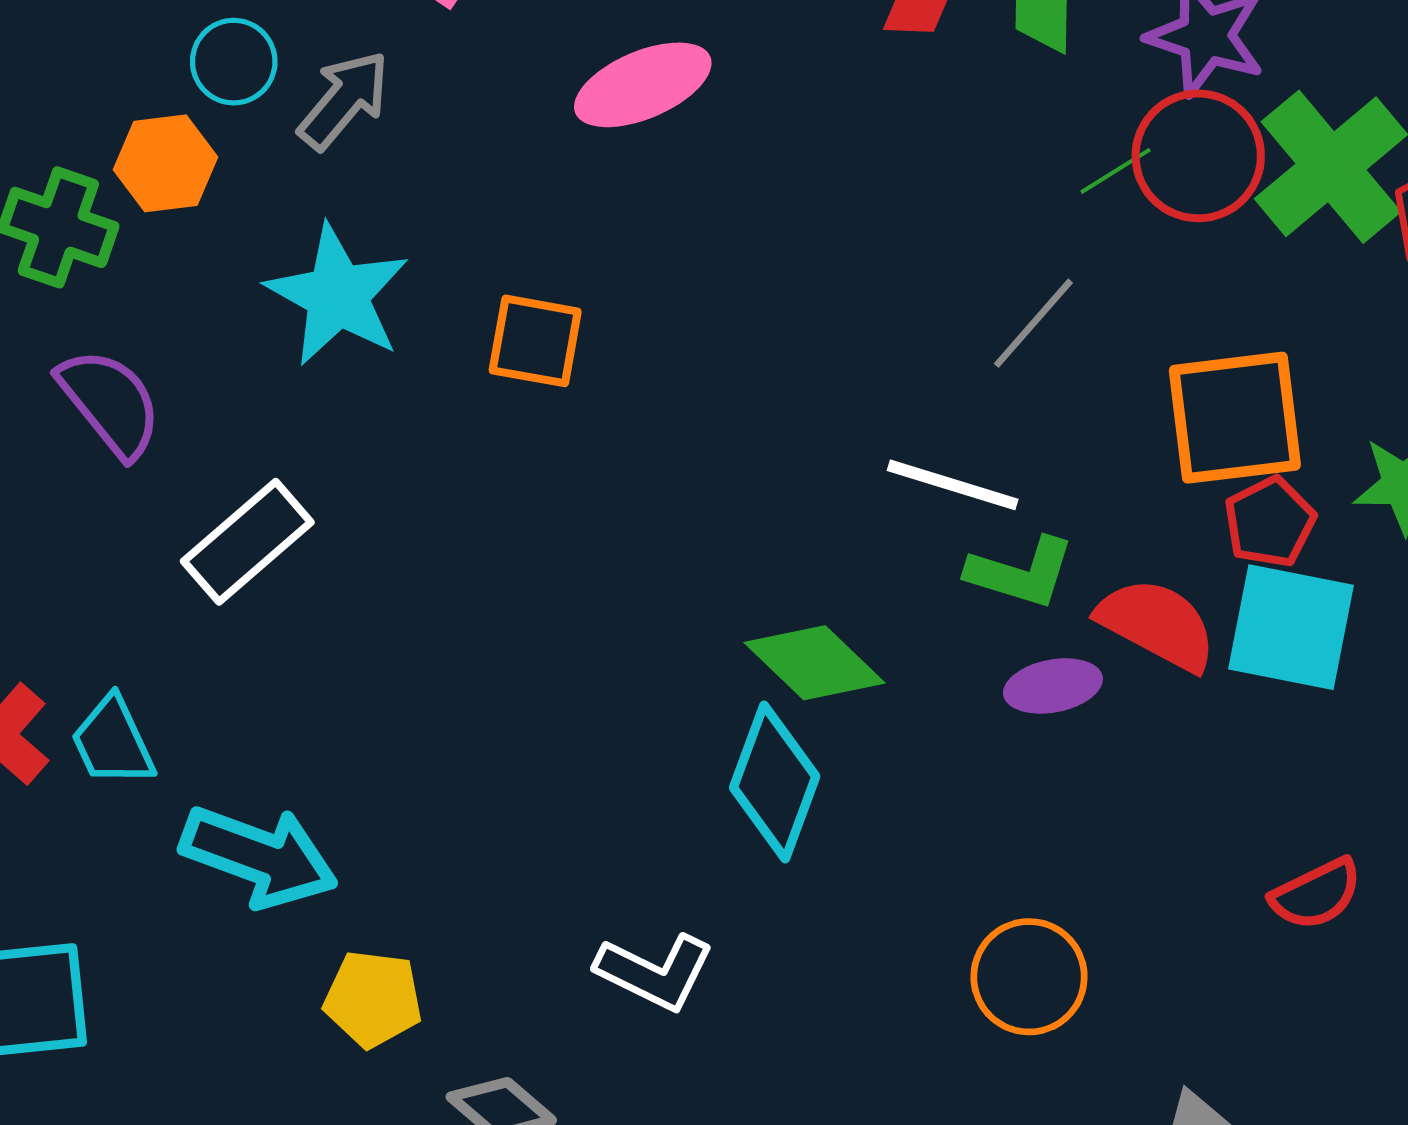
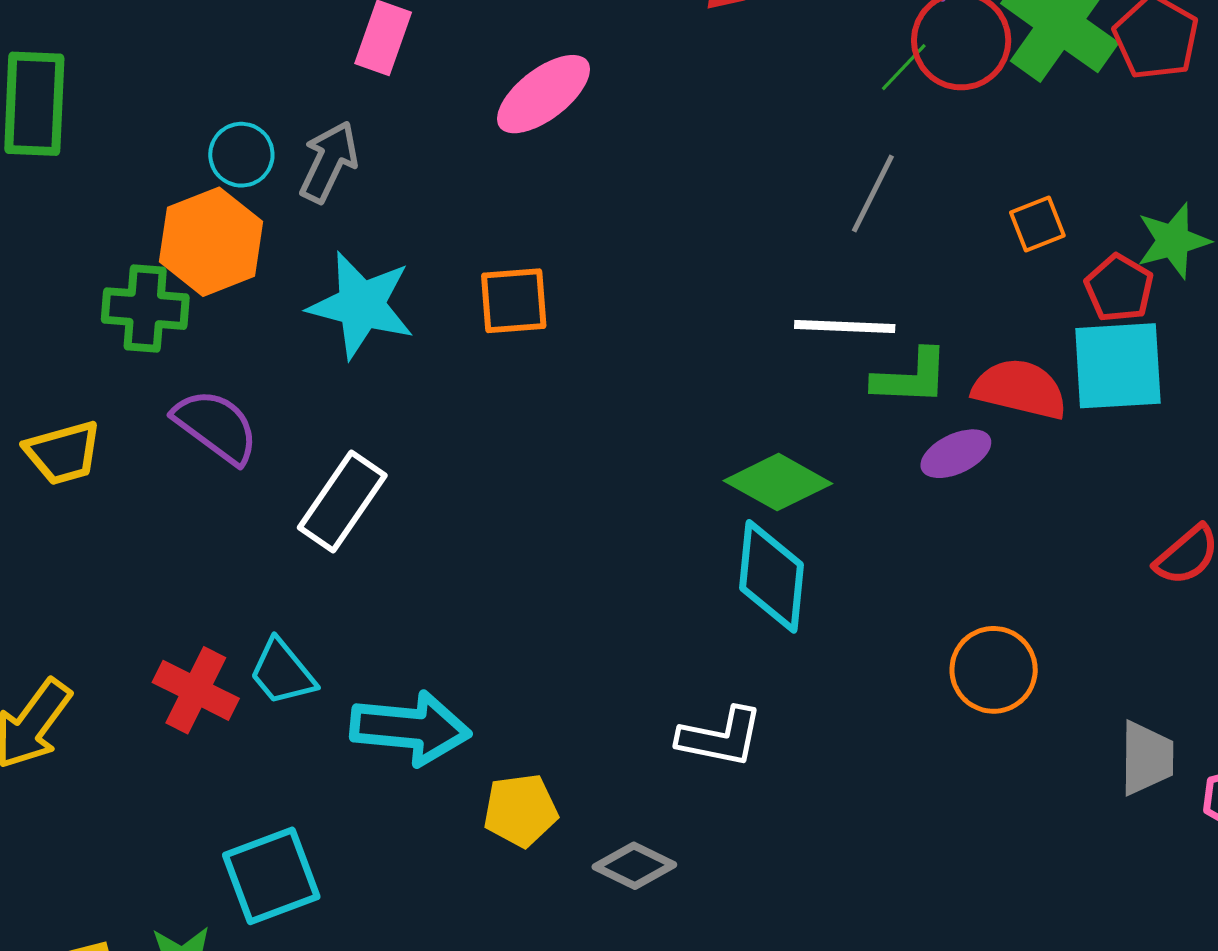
orange hexagon: (166, 163) -> (211, 242), size x1.4
orange square: (1235, 418) -> (1037, 224), size x0.5
red pentagon: (1270, 522) -> (1119, 288), moved

